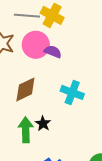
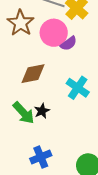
purple semicircle: (53, 52) -> (69, 43), turned 108
green arrow: (26, 130) -> (24, 113), turned 125

